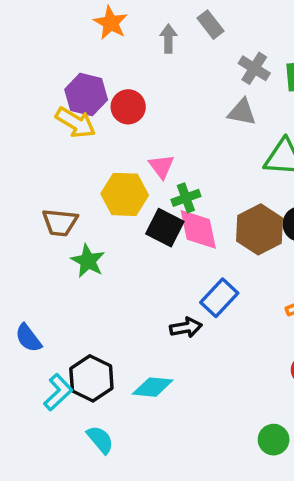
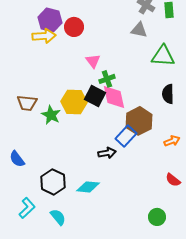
yellow arrow: (76, 123) -> (44, 36), turned -35
yellow hexagon: (125, 194) -> (74, 102), moved
brown trapezoid: (60, 222) -> (27, 103), moved
brown hexagon: (260, 229) -> (139, 121), moved
cyan L-shape: (58, 392) -> (27, 208), moved

